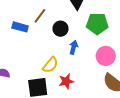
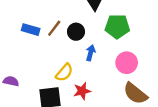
brown line: (40, 16) -> (54, 28), moved

